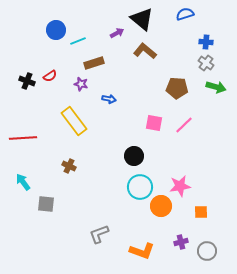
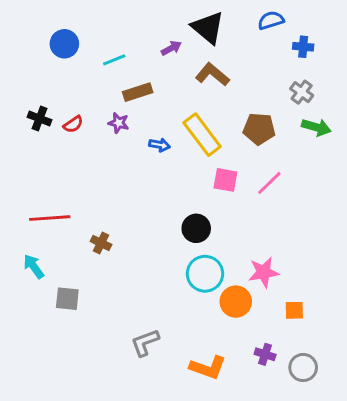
blue circle: (56, 30) -> (64, 44), moved
blue cross: (206, 42) -> (303, 47), moved
red semicircle: (50, 76) -> (73, 124), moved
yellow rectangle: (74, 121) -> (202, 135), moved
red line: (23, 138) -> (50, 218), moved
purple cross: (181, 242) -> (265, 354), turned 32

